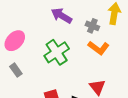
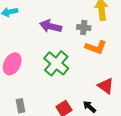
gray rectangle: (16, 70) -> (21, 106), moved, turned 40

